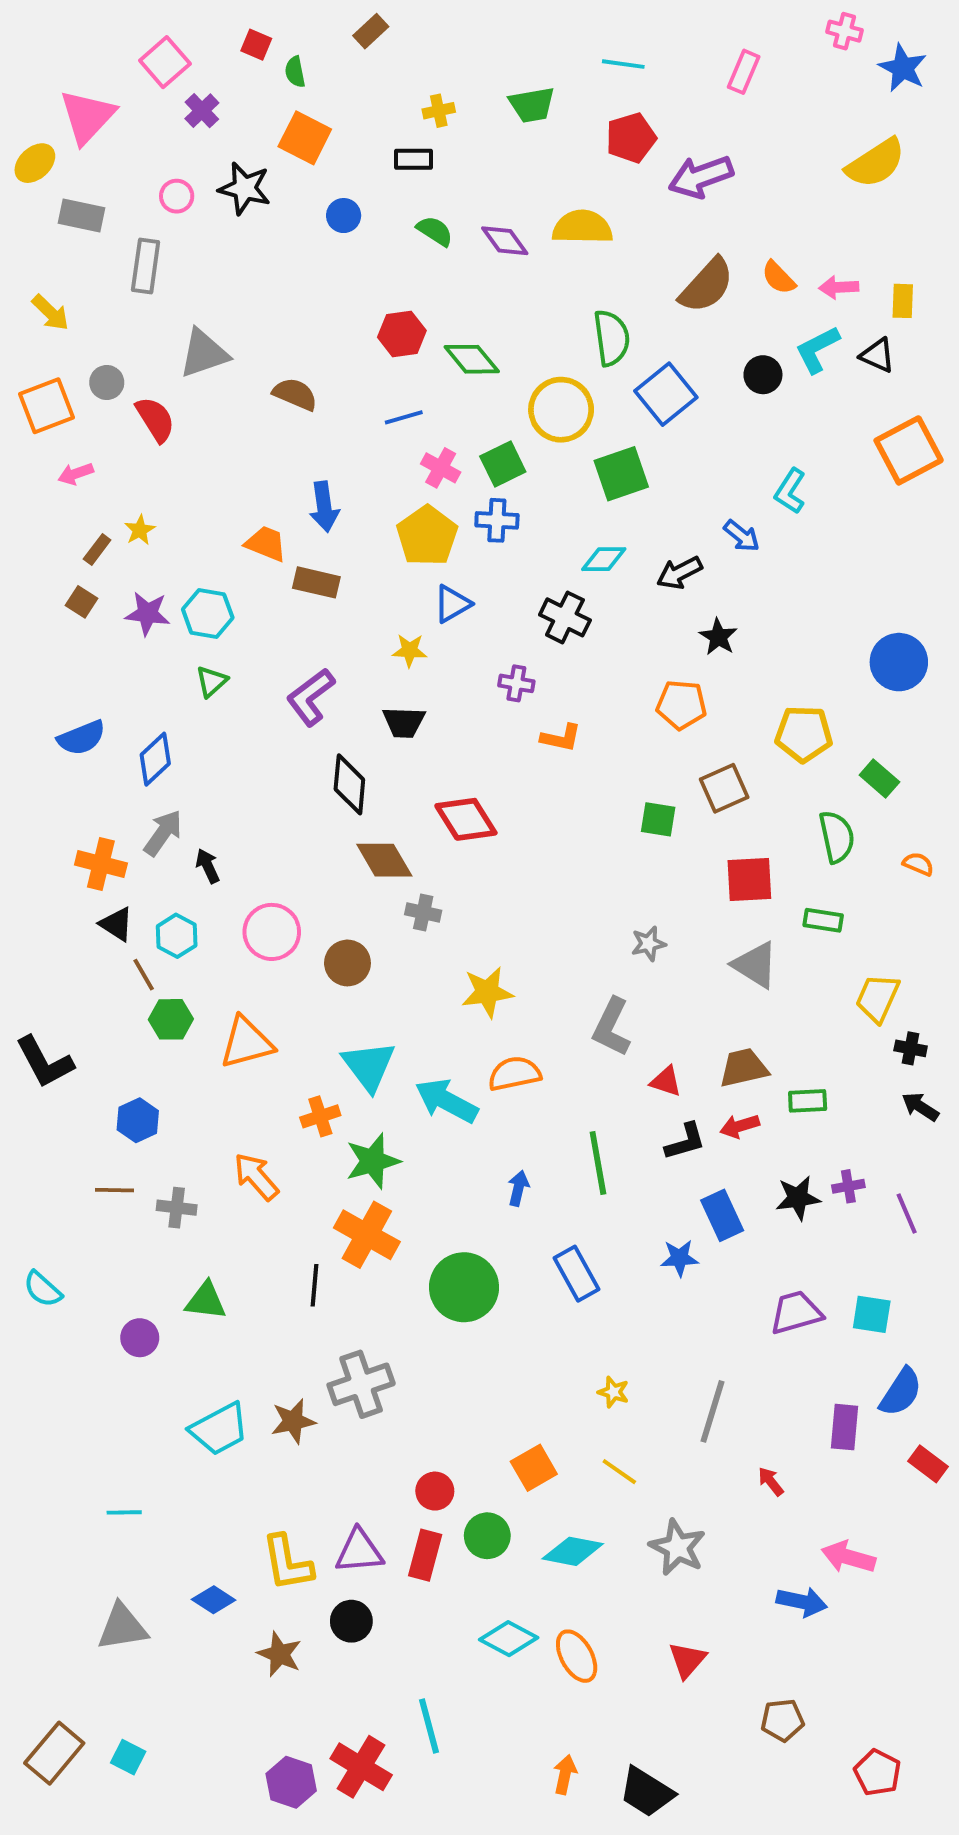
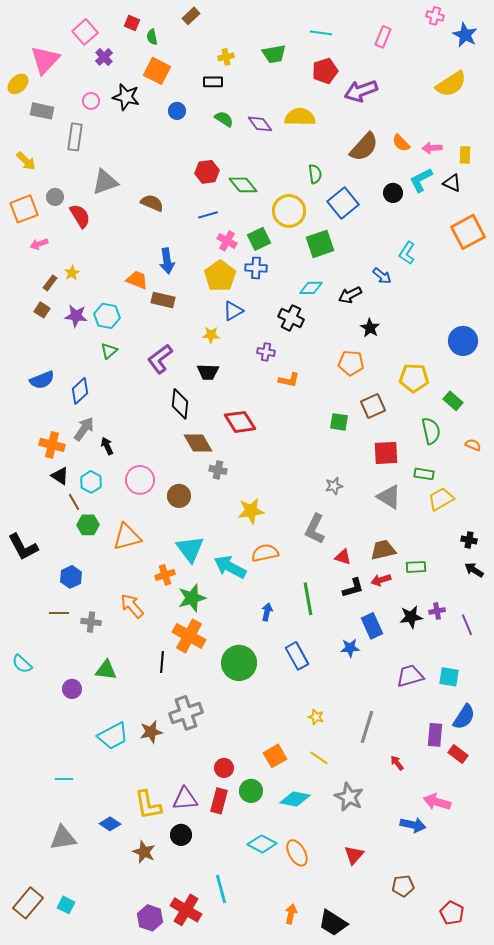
green semicircle: (612, 338) -> (315, 174), size x0.7
yellow trapezoid: (878, 998) -> (441, 499), moved, turned 36
red rectangle: (928, 1464) -> (458, 754), moved

